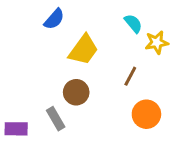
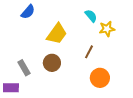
blue semicircle: (54, 19) -> (28, 12), moved
gray rectangle: (56, 119) -> (24, 68), moved

